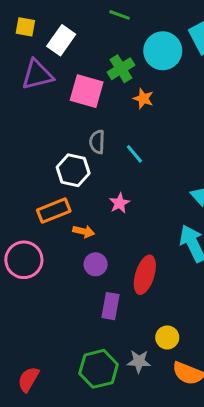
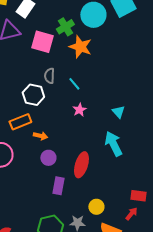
orange star: (143, 99) -> (80, 47), size x1.6
pink star: (119, 203) -> (79, 110), moved

